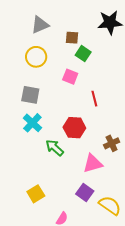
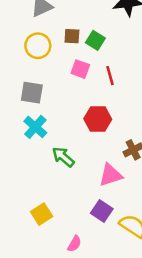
brown square: (72, 38) -> (72, 36), moved
red line: (94, 99) -> (110, 76), moved
red hexagon: (74, 128) -> (98, 119), moved

